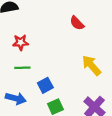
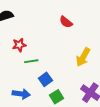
yellow arrow: (91, 65) -> (83, 57), turned -102
green line: (22, 68) -> (31, 61), moved

